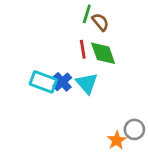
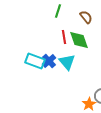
green line: (87, 14) -> (58, 11), moved
brown semicircle: (100, 22) -> (86, 17), moved

